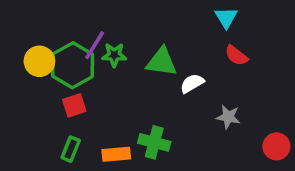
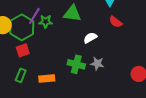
green triangle: (162, 62) -> (72, 13), moved
gray star: (228, 117) -> (97, 64), moved
green cross: (154, 142) -> (76, 64), moved

